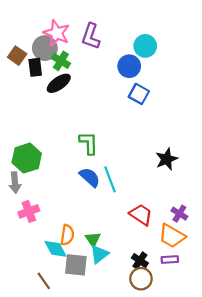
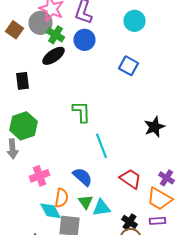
blue circle: (129, 66) -> (84, 40), moved
black rectangle: (35, 67) -> (22, 81), moved
blue semicircle: (90, 177) -> (82, 177), moved
pink cross: (29, 211) -> (40, 176), moved
cyan triangle: (99, 254) -> (102, 208), moved, turned 30

